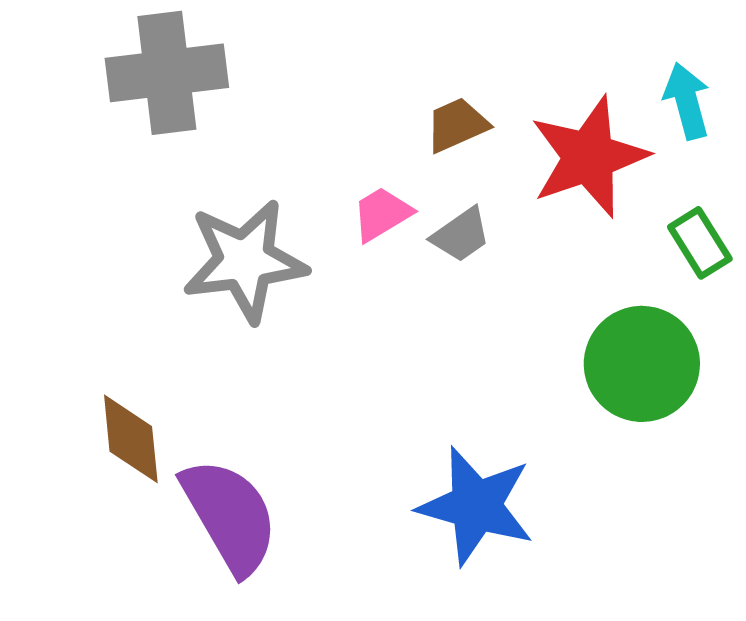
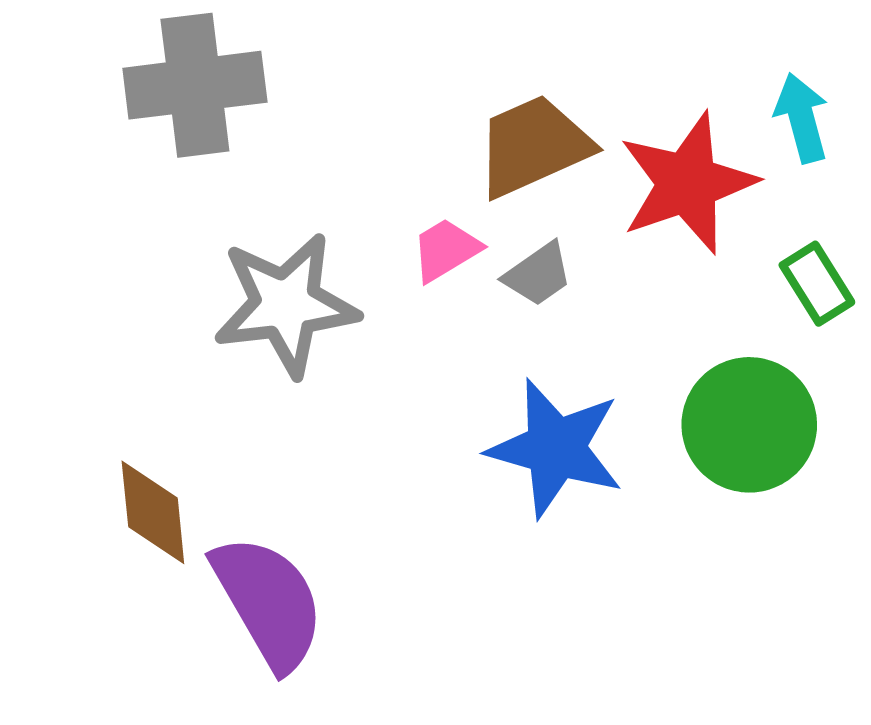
brown trapezoid: (457, 125) -> (533, 146), size x1.6
blue star: (476, 506) -> (556, 448), moved

